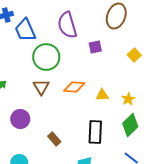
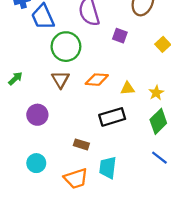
purple square: (95, 47) -> (120, 36), turned 32
black rectangle: (95, 132) -> (112, 117), moved, turned 70
brown rectangle: (54, 139) -> (81, 144), moved, turned -32

